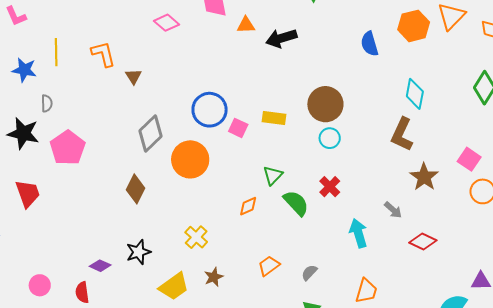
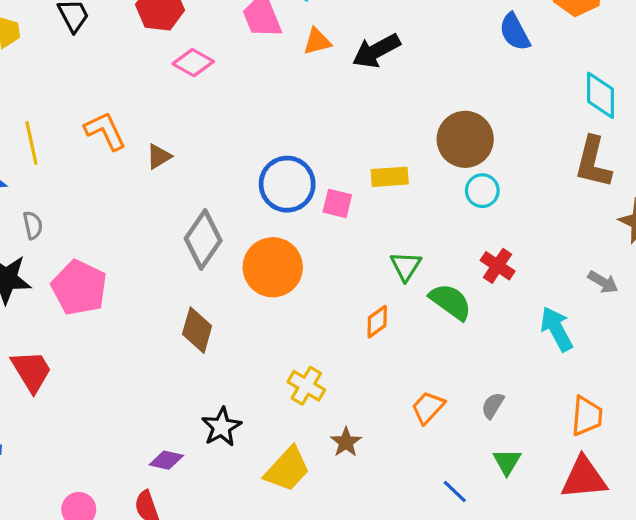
brown triangle: (133, 77) -> (159, 156), turned 42

